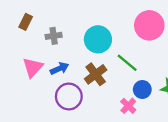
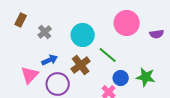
gray cross: (54, 36) -> (45, 32), turned -32
pink triangle: (33, 67) -> (30, 75), moved

